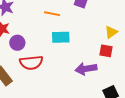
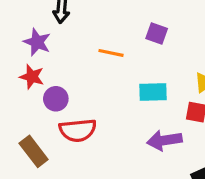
cyan rectangle: (61, 37) -> (153, 92), moved

